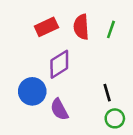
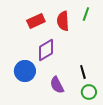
green line: (111, 29) -> (86, 14), moved
purple semicircle: (59, 109) -> (57, 85), moved

